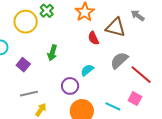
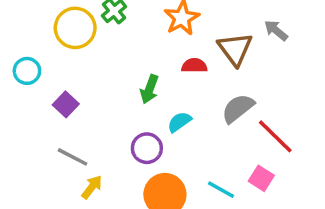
brown triangle: (116, 27) -> (235, 49), turned 35
red semicircle: (93, 38) -> (194, 66), turned 112
green arrow: (52, 53) -> (149, 89), moved
gray line: (29, 94) -> (73, 157), turned 36

